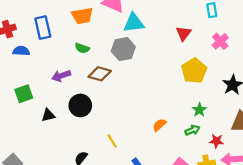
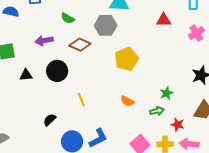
red triangle: (184, 33) -> (164, 20), turned 42
yellow pentagon: (194, 71) -> (127, 59), moved
orange semicircle: (159, 125) -> (127, 101), turned -120
yellow line: (112, 141) -> (81, 100), moved

